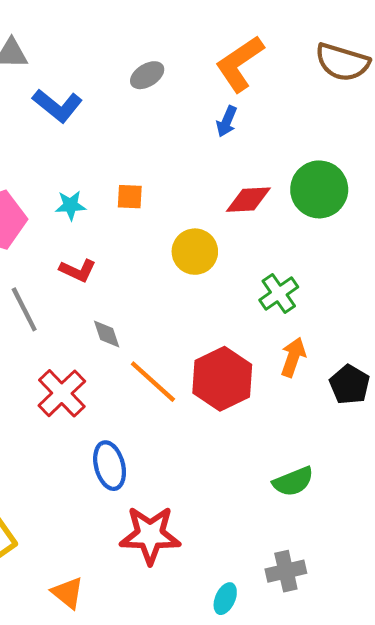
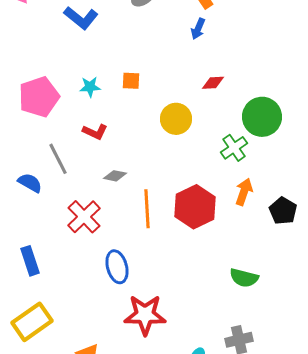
green circle: (319, 189) -> (262, 117), moved
red diamond: (248, 200) -> (213, 83), size x0.7
gray diamond: (107, 334) -> (115, 176), turned -60
orange line: (153, 382) -> (147, 209), turned 45
green semicircle: (293, 481) -> (244, 278), turned 36

